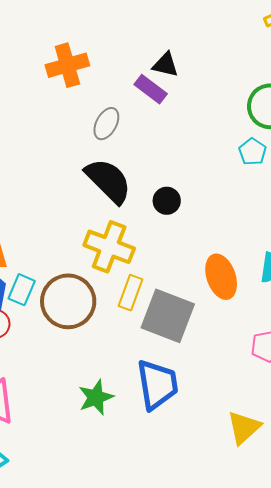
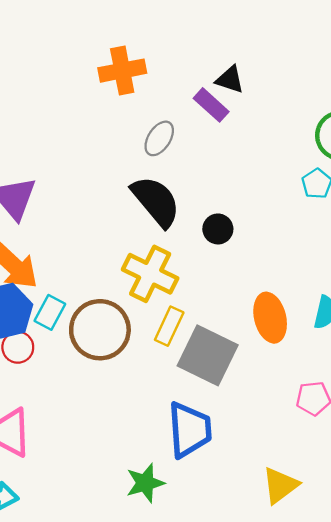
green star: (96, 397) -> (145, 483), moved

